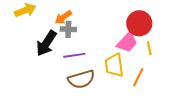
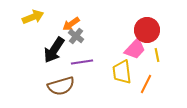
gray cross: (68, 29) -> (76, 36), turned 35
brown semicircle: (81, 79) -> (61, 86), moved

